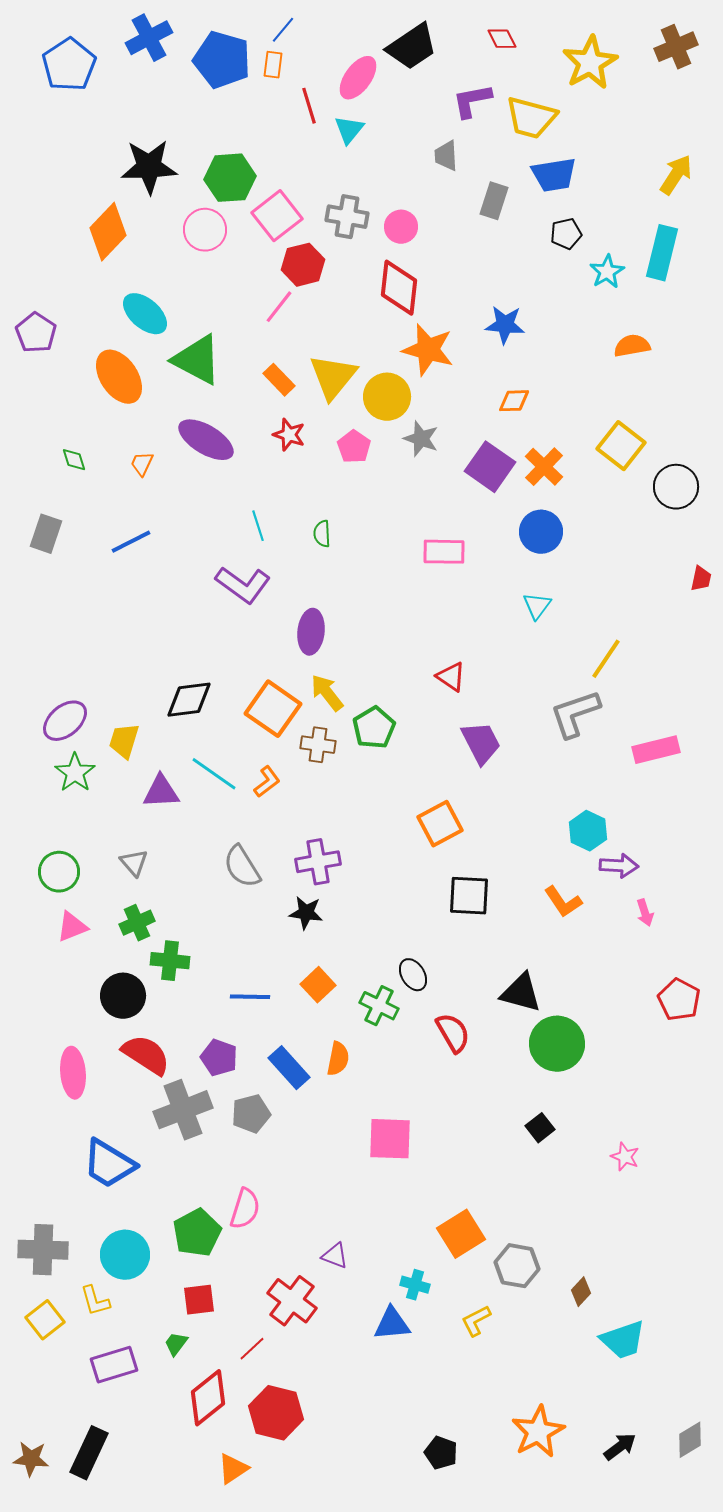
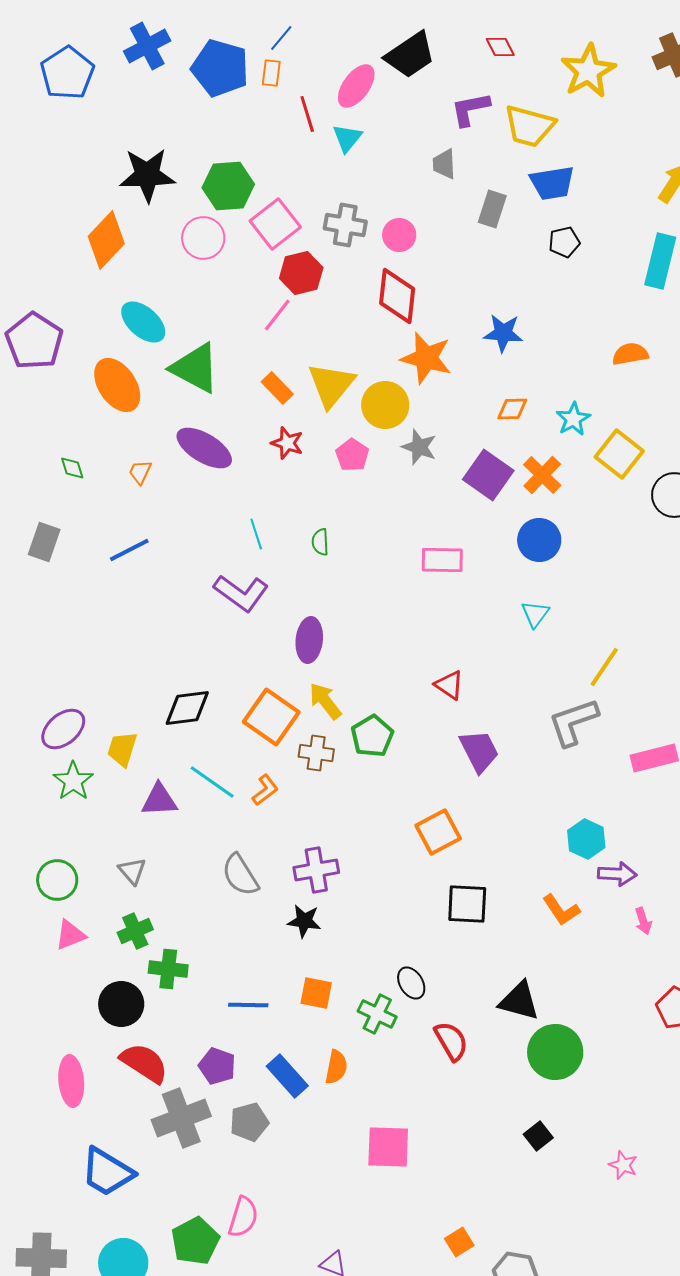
cyan star: (607, 272) -> (573, 419), moved
purple pentagon: (36, 333) -> (34, 341), size x1.4
orange square: (318, 985) -> (316, 993), turned -36
orange square: (461, 1234) -> (459, 1242), size x0.6

